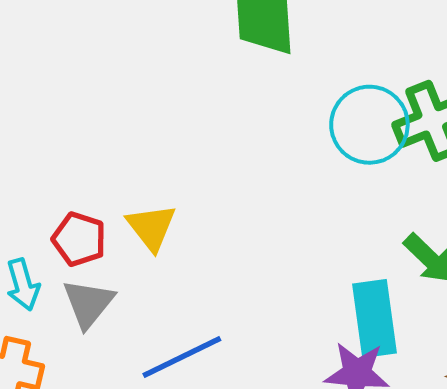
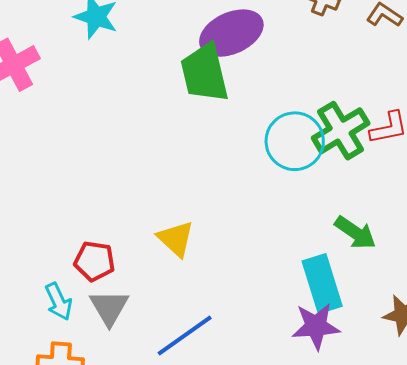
yellow triangle: (151, 227) -> (176, 239), moved

